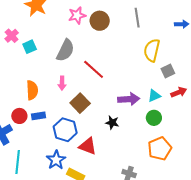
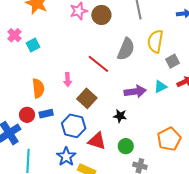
gray semicircle: (65, 50) -> (126, 49), moved
green circle: (154, 118) -> (126, 146), moved

